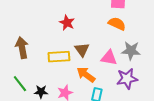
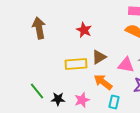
brown arrow: (22, 48) -> (39, 28), moved
brown triangle: (82, 50) -> (99, 57), turned 35

